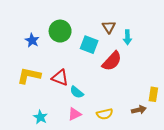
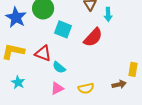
blue star: (32, 40) -> (16, 17), size x1.5
cyan square: (89, 45) -> (63, 29), moved
cyan star: (40, 117) -> (18, 82), moved

